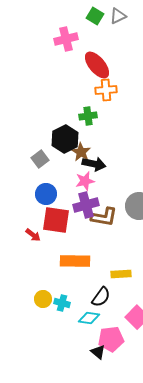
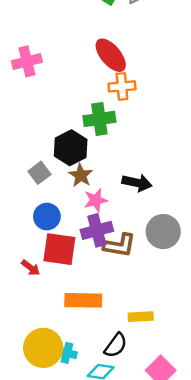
pink cross: (66, 39) -> (27, 61), moved
green cross: (88, 116) -> (99, 119), size x1.4
brown star: (81, 152) -> (81, 175), moved
black arrow: (94, 164) -> (137, 183), moved
yellow circle: (43, 299) -> (43, 348), size x1.8

